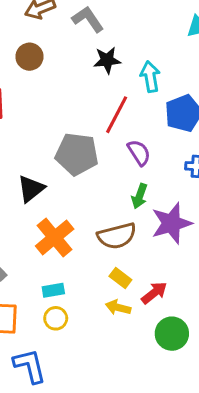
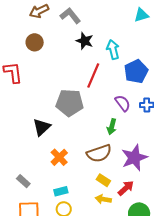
black star: (107, 60) -> (85, 41), turned 30
purple semicircle: (139, 153) -> (123, 103), moved
purple star: (171, 223) -> (134, 158), moved
orange cross: (55, 237) -> (59, 157), size x0.7

